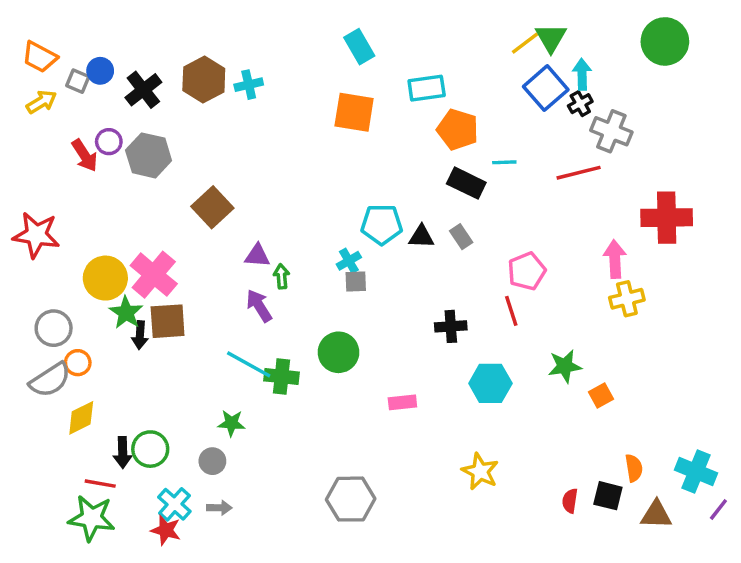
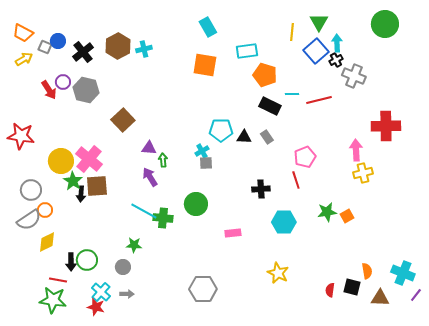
yellow line: (525, 43) -> (292, 32), moved, turned -48
red line: (579, 173) -> (319, 100), moved
orange square: (601, 395) -> (347, 216), moved

